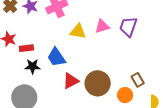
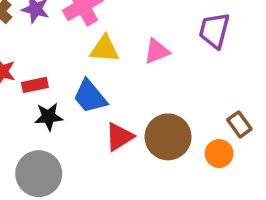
pink triangle: (102, 26) -> (157, 51), moved
yellow triangle: (78, 31) -> (105, 49), moved

